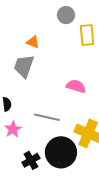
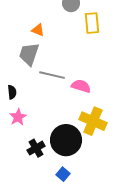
pink semicircle: (76, 86) -> (81, 86), moved
gray line: (47, 117) -> (52, 75), moved

